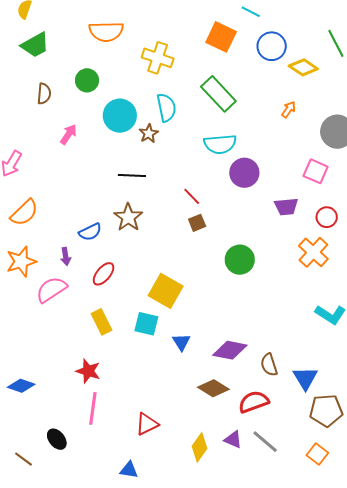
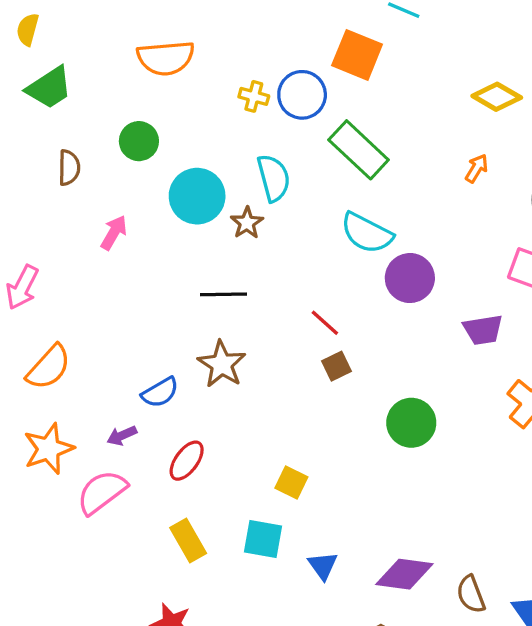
blue circle: (272, 46) -> (302, 95), moved
yellow cross: (158, 58) -> (254, 96), size x0.6
cyan semicircle: (220, 144) -> (367, 233), turned 36
purple arrow: (66, 256) -> (122, 436), turned 78
yellow square: (166, 291) -> (291, 482), size x0.6

